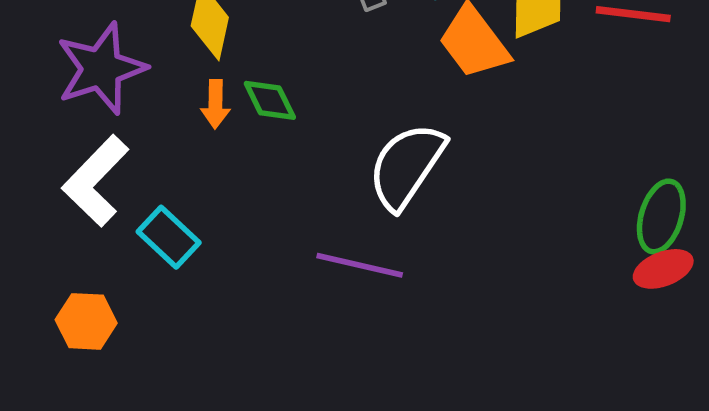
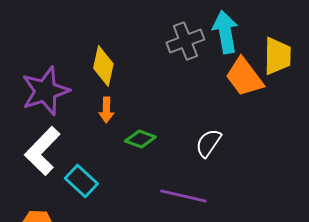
green diamond: (270, 100) -> (140, 139), moved, turned -44
white semicircle: (407, 166) -> (208, 143), size x0.6

